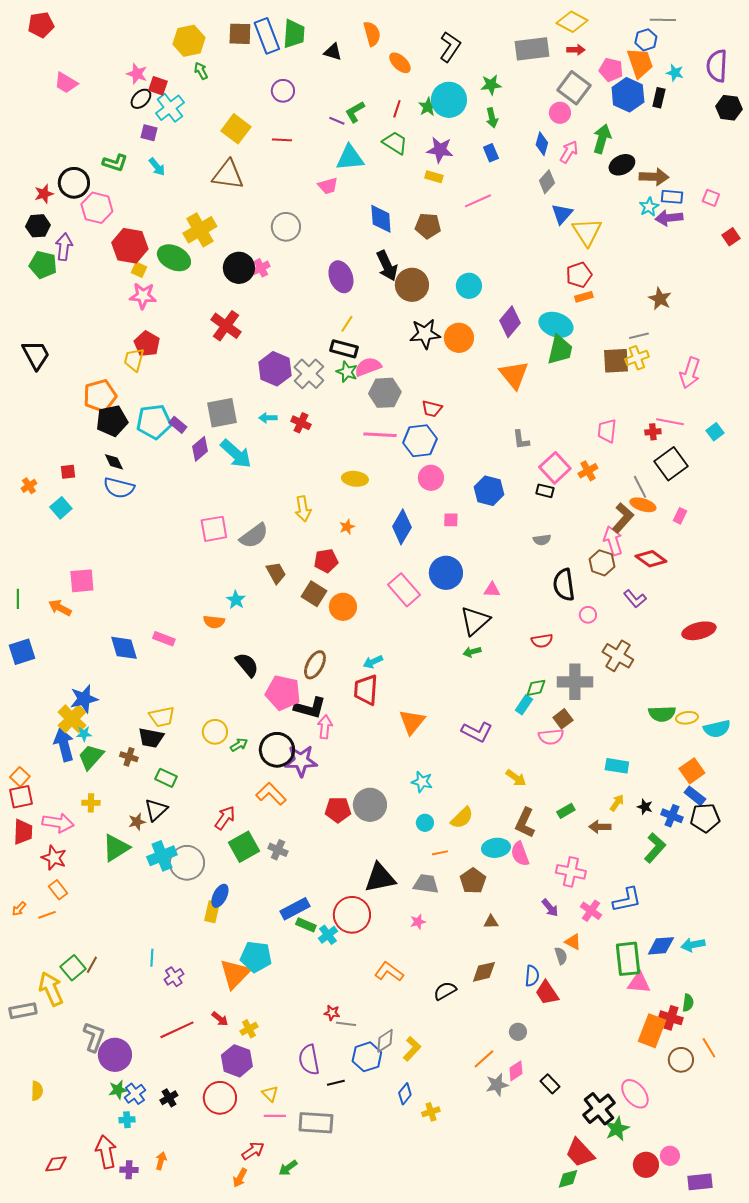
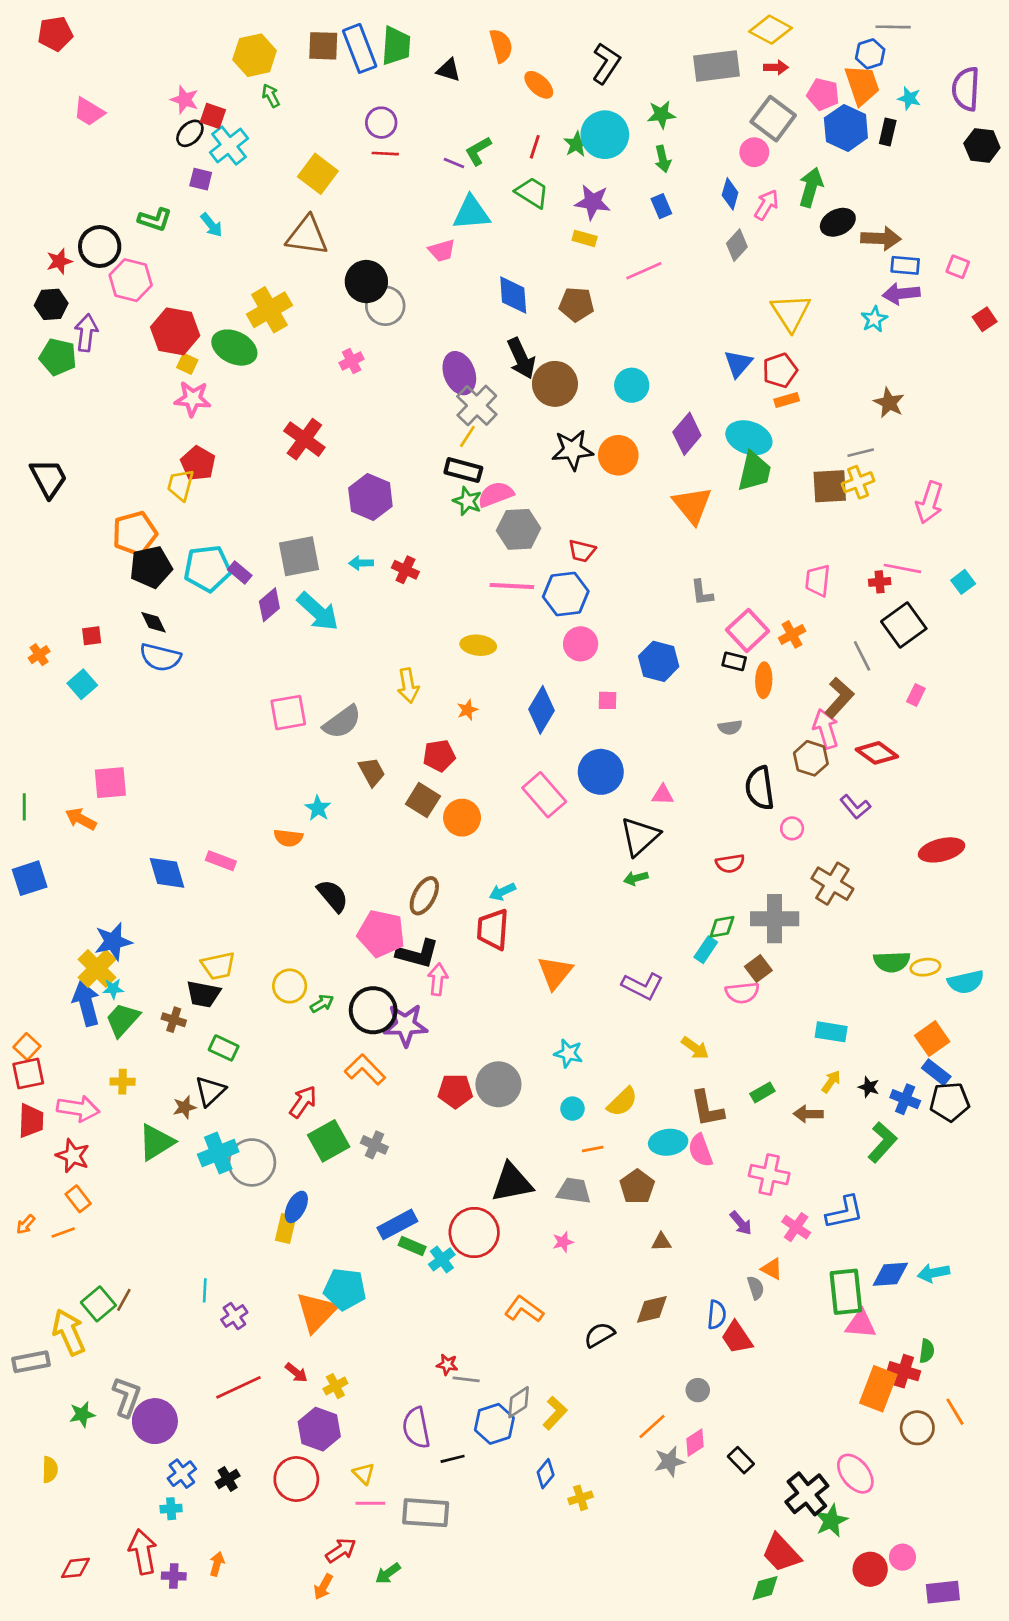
red line: (282, 140) -> (385, 154), moved
cyan star: (649, 207) -> (874, 319), moved
blue triangle: (562, 214) -> (738, 364), moved
black circle: (239, 268) -> (366, 282), moved
gray cross: (309, 374) -> (477, 405), moved
orange ellipse: (643, 505) -> (764, 680), moved, turned 75
brown L-shape: (525, 823) -> (707, 1109), turned -36
green star: (118, 1090) -> (82, 1414), moved

